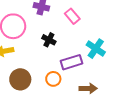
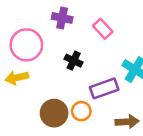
brown circle: (20, 79) -> (54, 113), moved

